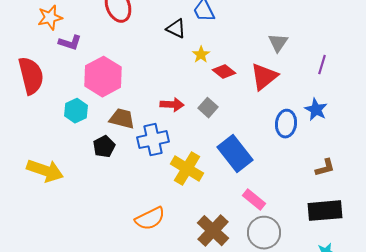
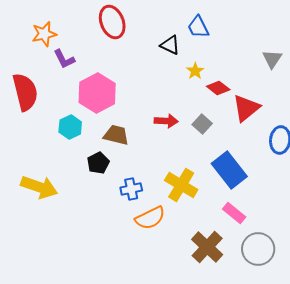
purple L-shape: (70, 43) -> (64, 59), turned 45
red triangle: (264, 77) -> (246, 108), moved
blue cross: (153, 140) -> (131, 189), moved, size x0.7
pink rectangle: (254, 200) -> (234, 213), moved
orange semicircle: (150, 219) -> (150, 218), moved

